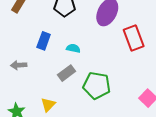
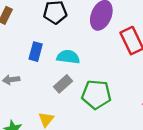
cyan semicircle: (73, 48) -> (68, 57), size x1.5

